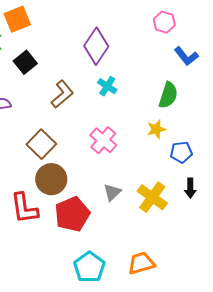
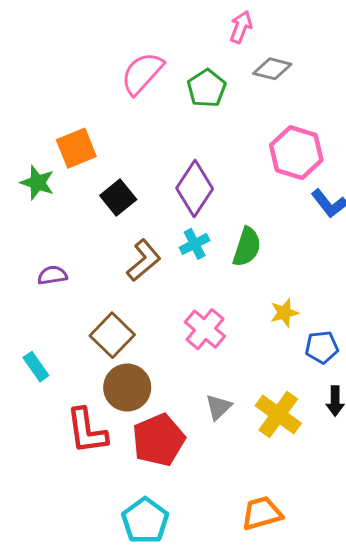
pink hexagon: (164, 22) -> (296, 153), size x1.6
black square: (25, 62) -> (118, 198), moved
cyan cross: (107, 86) -> (195, 244), moved, turned 30
green semicircle: (168, 95) -> (247, 247), moved
cyan pentagon: (89, 267) -> (145, 521), moved

